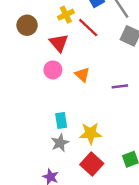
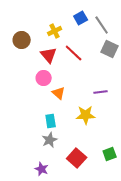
red line: (88, 28) -> (74, 53), moved
orange triangle: (82, 75) -> (59, 93), moved
yellow star: (91, 133) -> (86, 115), moved

